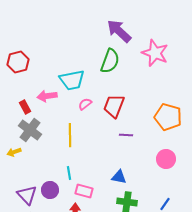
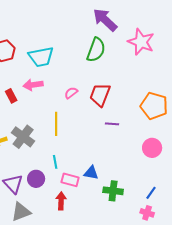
cyan trapezoid: (72, 80) -> (41, 57), moved
gray cross: (30, 130) -> (23, 137), moved
blue triangle: (119, 177) -> (91, 173), moved

